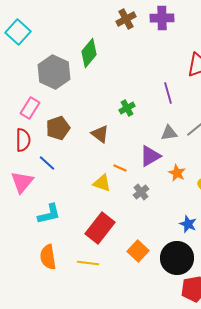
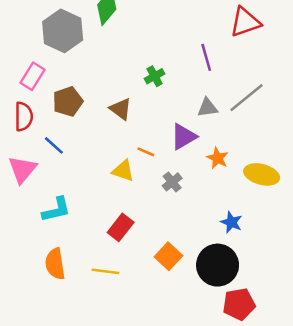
red rectangle: (100, 228) -> (121, 227), size x0.7

